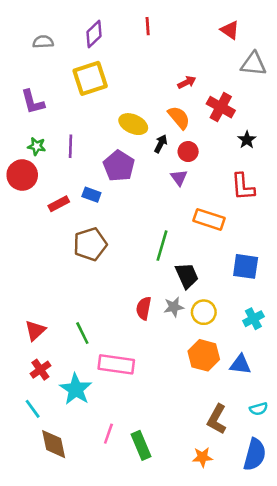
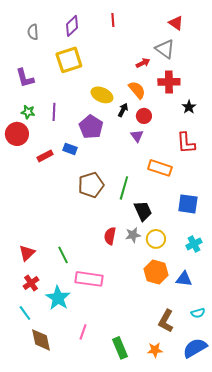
gray semicircle: (43, 42) -> (33, 32), turned -91
gray triangle: (253, 64) -> (165, 49), moved, turned 30
red cross: (221, 107) -> (169, 82), turned -30
brown pentagon: (90, 244) -> (91, 185), moved
green rectangle: (141, 445) -> (120, 348), moved
blue semicircle: (255, 455) -> (195, 348), turned -135

